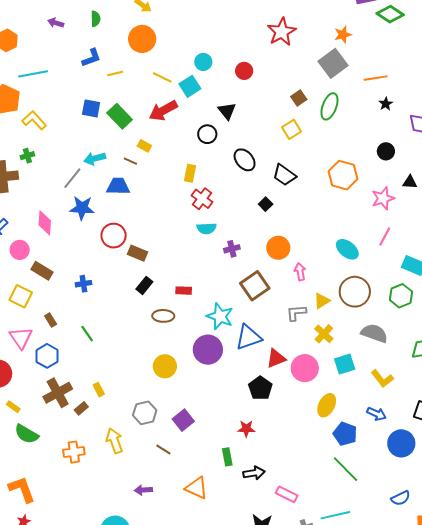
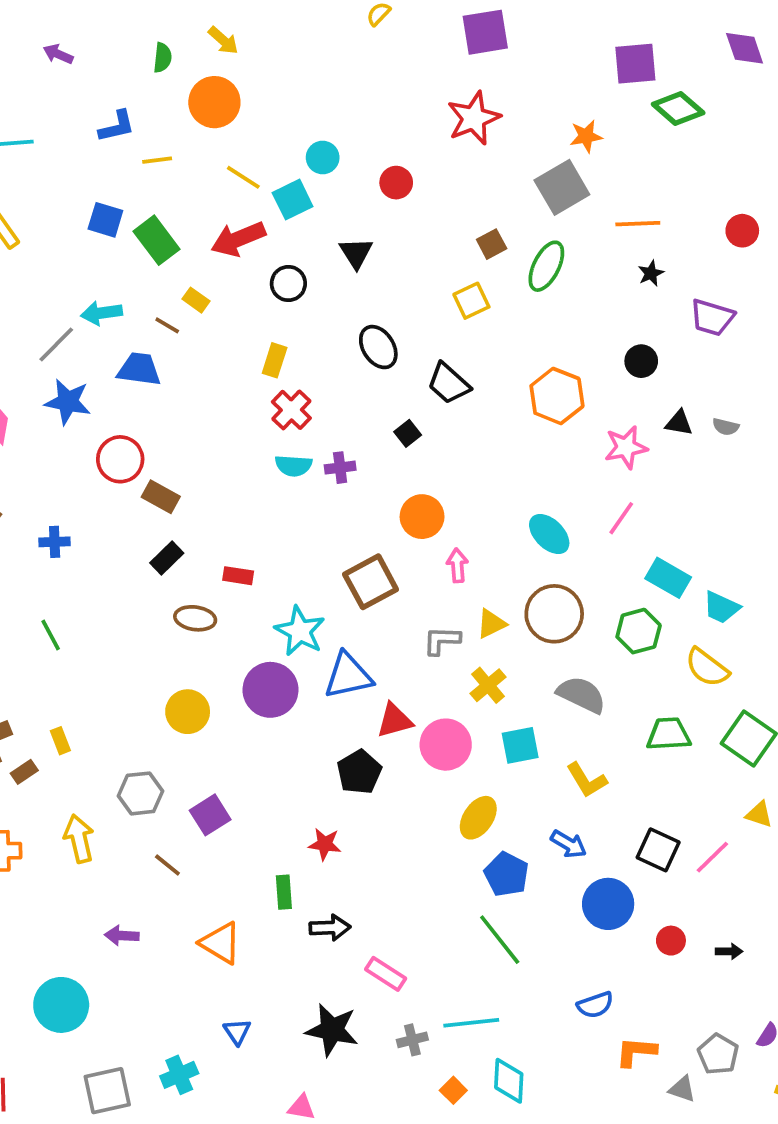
green semicircle: (96, 19) -> (162, 58), moved
black circle: (207, 134) -> (288, 283), moved
purple cross: (232, 249) -> (340, 468), moved

